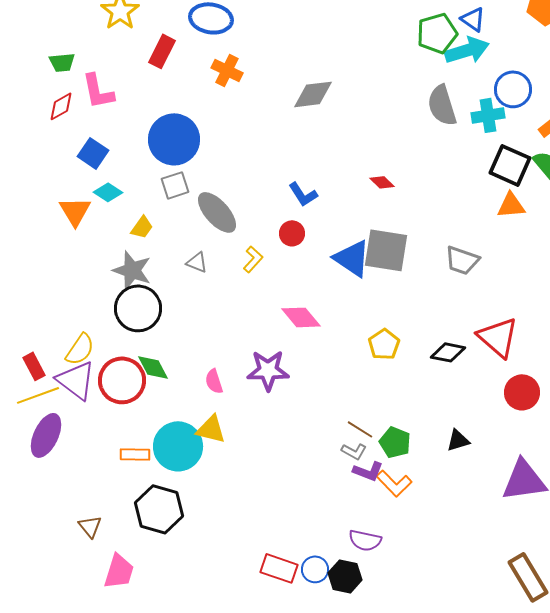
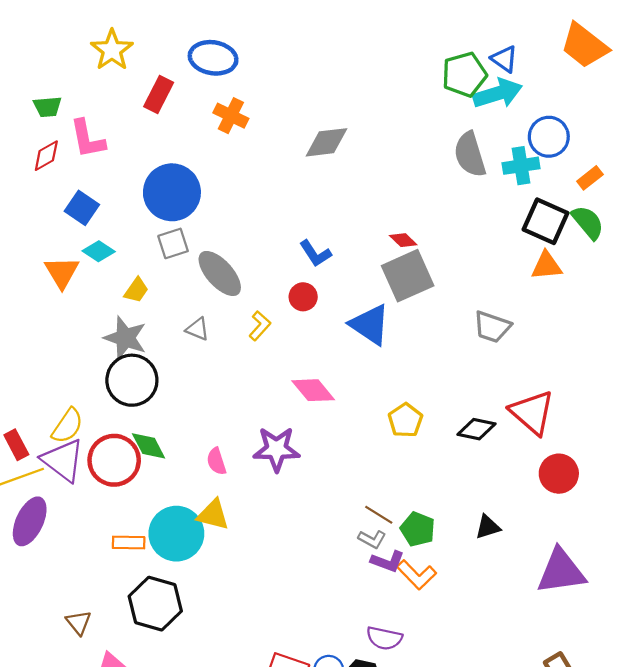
gray square: (386, 250) -> (408, 276), moved, turned -33

